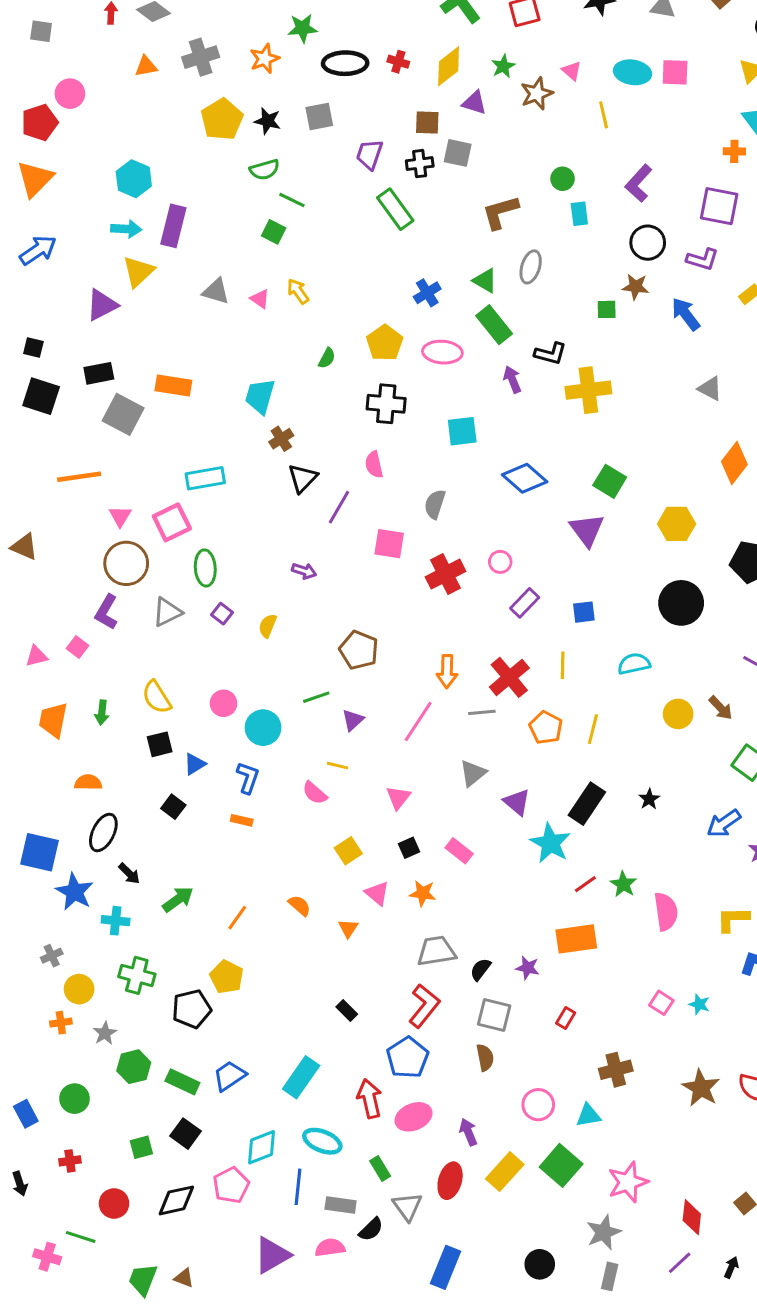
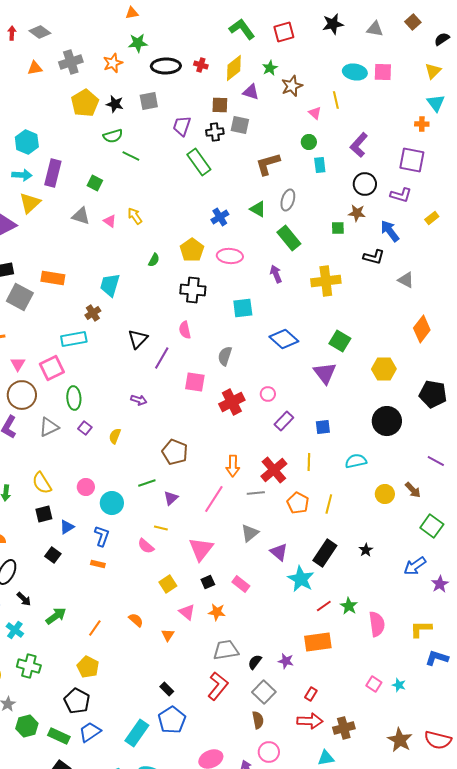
pink triangle: (572, 71) -> (315, 113), moved
green square: (274, 232) -> (95, 183), moved
green rectangle: (494, 325) -> (289, 238), moved
black L-shape: (550, 354) -> (374, 257), moved
brown cross: (281, 439) -> (93, 313), moved
pink triangle: (398, 798) -> (201, 549), size x1.5
cyan cross: (116, 921) -> (15, 630), turned 30
black pentagon: (192, 1009) -> (77, 701), moved, turned -30
gray square: (494, 1015) -> (264, 692), turned 30
blue pentagon: (407, 1058) -> (172, 720), moved
red arrow: (369, 1099) -> (310, 721), moved, turned 105
pink circle: (538, 1105) -> (269, 752), moved

